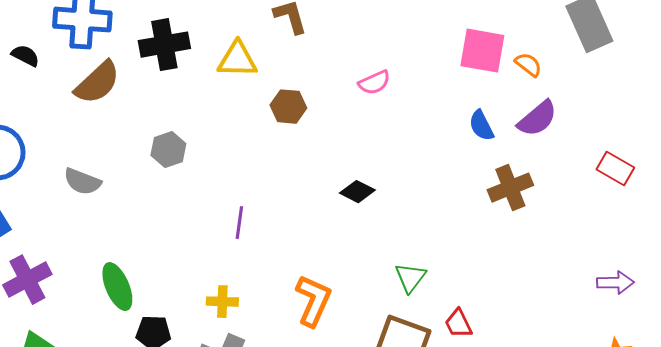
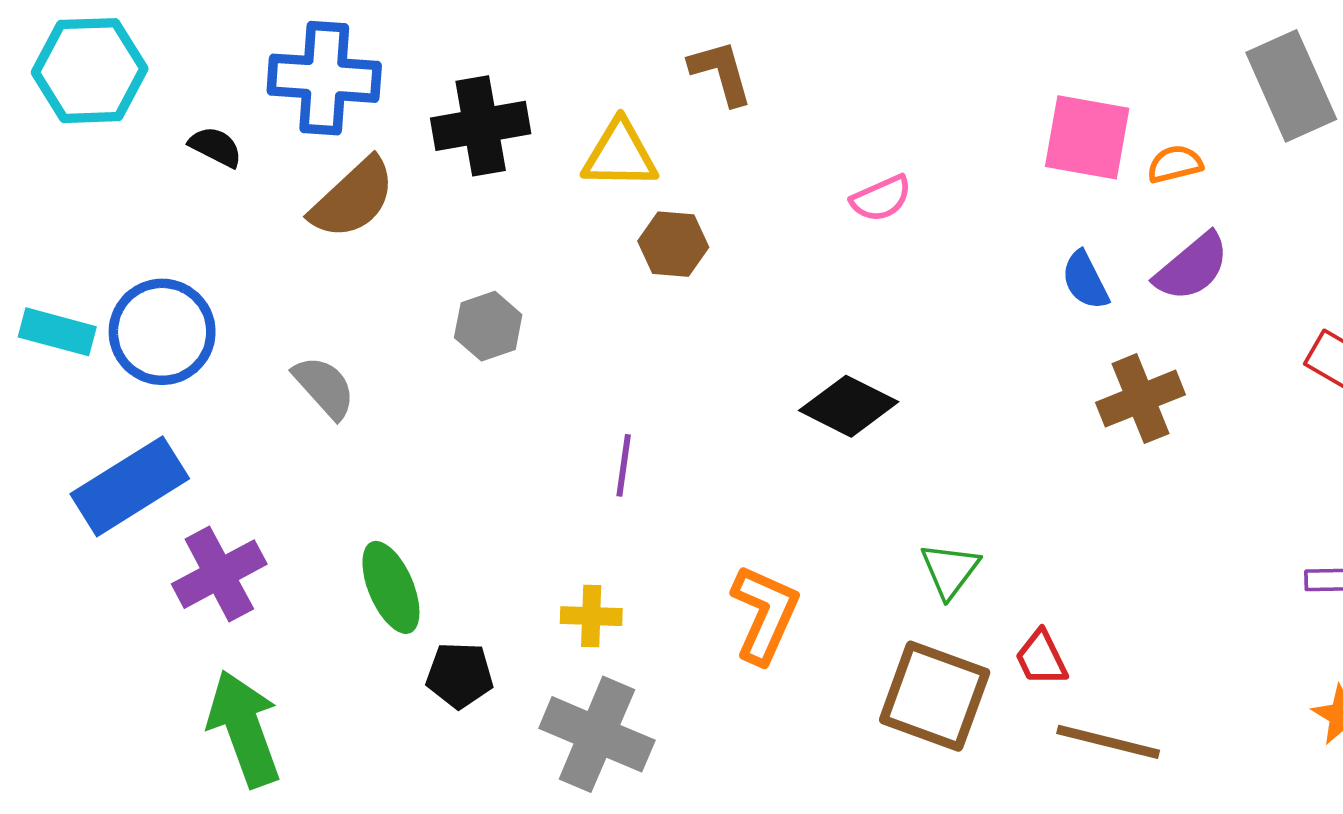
orange semicircle: (528, 65) -> (1175, 164), turned -52
brown hexagon: (288, 107) -> (673, 244), moved
gray semicircle: (82, 182) -> (324, 387), turned -153
black diamond: (357, 192) -> (849, 406), size x1.4

